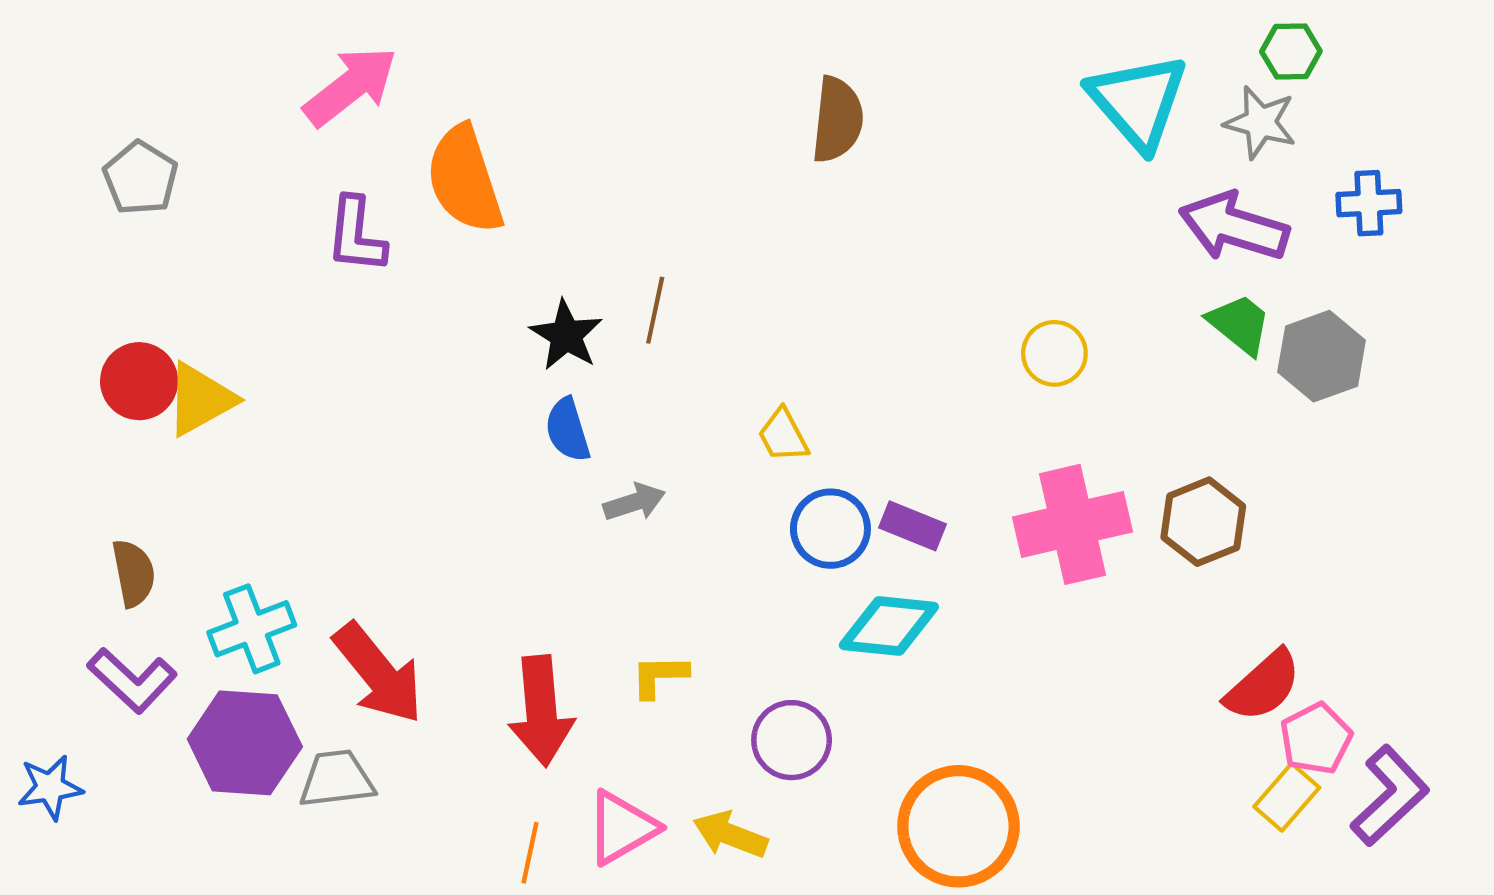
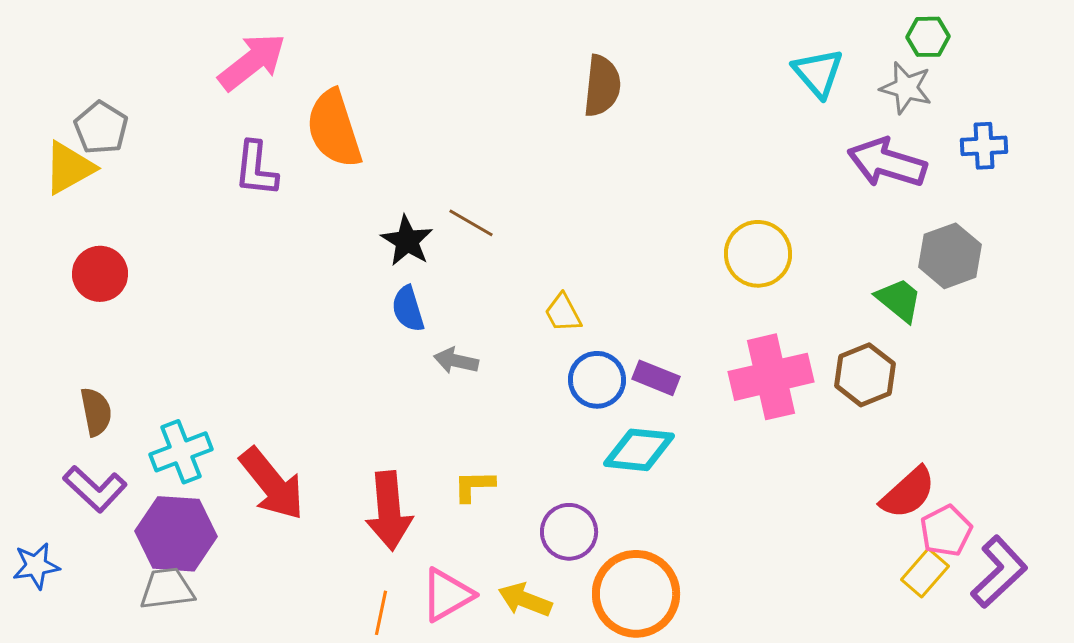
cyan triangle: (1138, 102) -> (818, 73), size x0.7
brown line: (655, 310) -> (471, 223), turned -72
green trapezoid: (1239, 324) -> (899, 300), moved
yellow circle: (1054, 353) -> (758, 254), size x1.4
yellow triangle: (200, 399) -> (69, 168), moved
gray arrow: (634, 502) -> (456, 361), turned -150
gray trapezoid: (337, 779) -> (167, 589), moved
orange circle: (958, 826) -> (636, 594), moved

